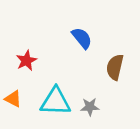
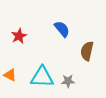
red star: (26, 61) -> (19, 36), moved

